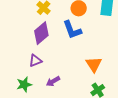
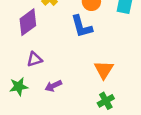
purple diamond: (41, 33) -> (28, 22), moved

